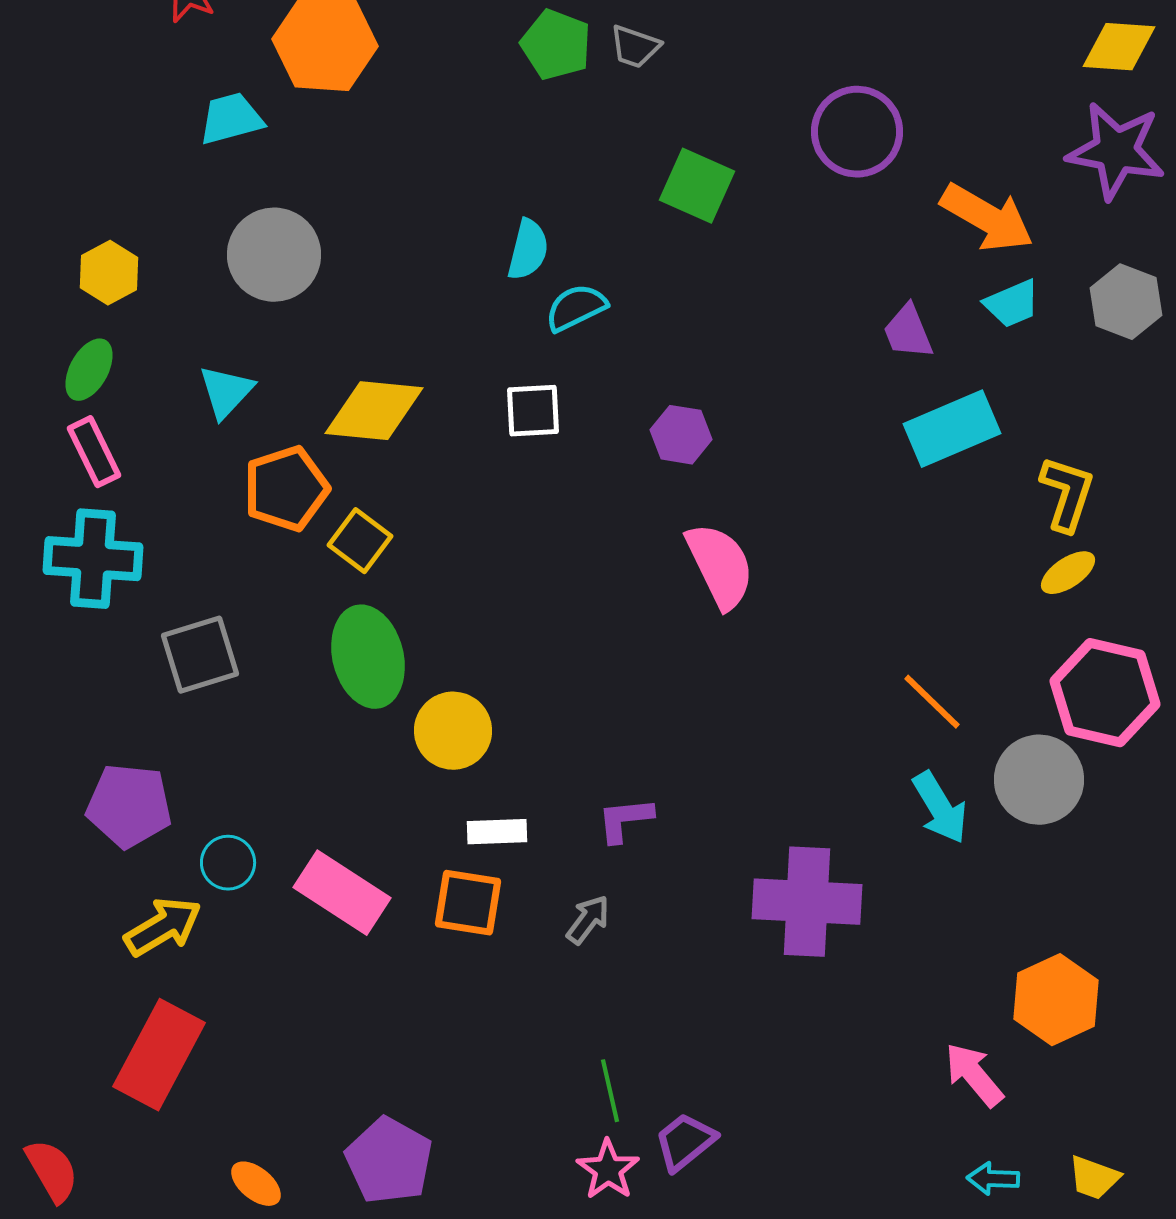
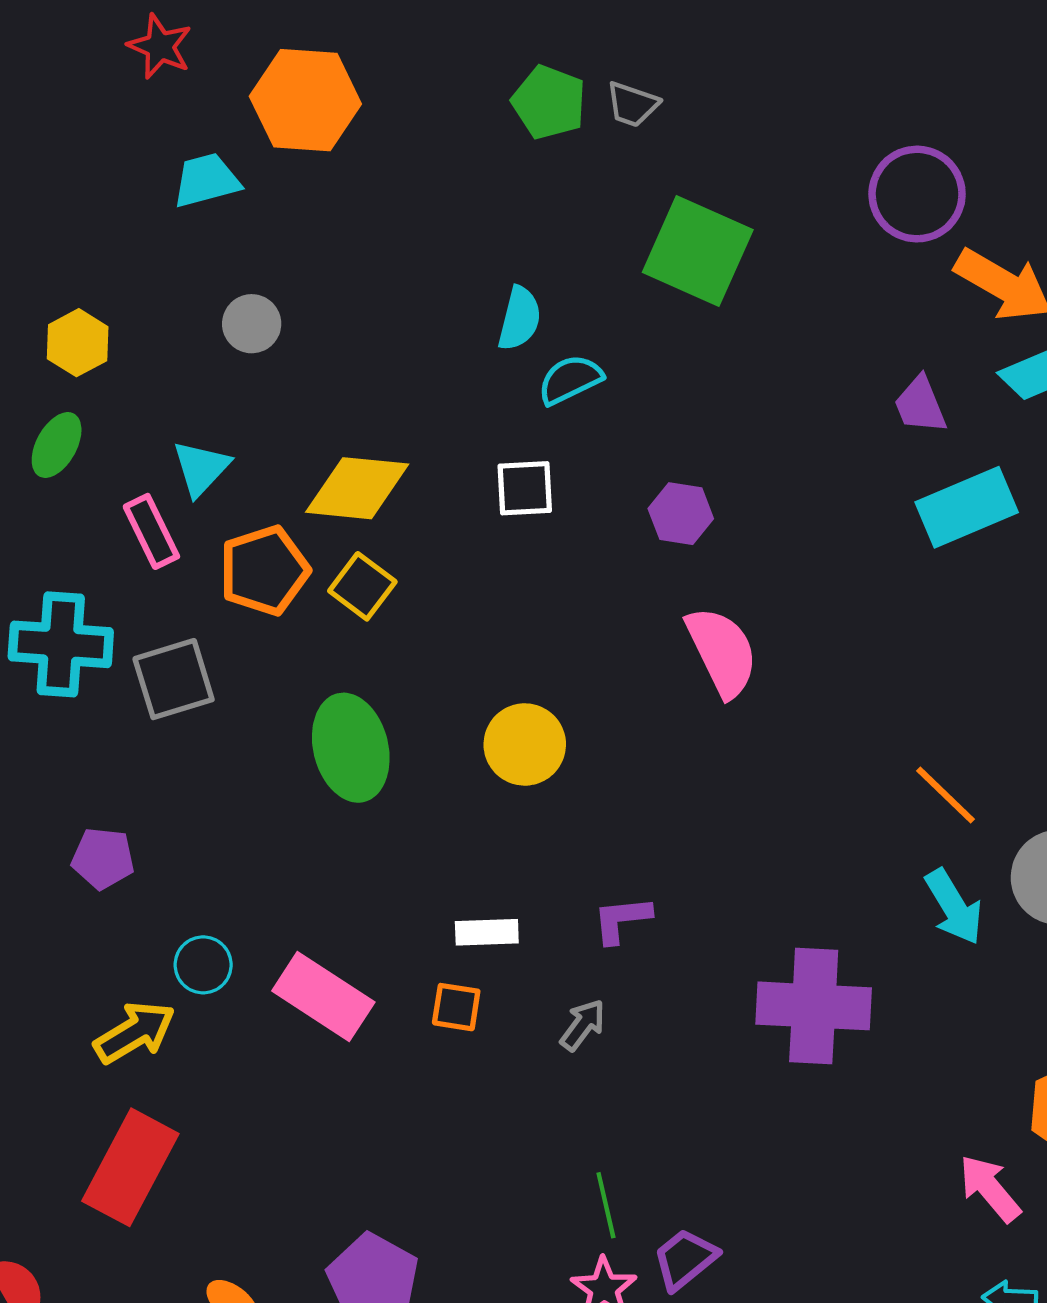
purple circle: (857, 132) -> (917, 194), moved
green square: (697, 186) -> (698, 251), size x1.4
gray circle: (274, 255) -> (252, 324), size x0.6
pink rectangle: (94, 452) -> (151, 531), moved
yellow square: (360, 541) -> (362, 586), moved
gray square: (200, 655) -> (174, 679), moved
yellow circle: (453, 731) -> (525, 744), moved
purple pentagon: (129, 806) -> (103, 858), moved, size x0.7
orange square: (468, 903) -> (456, 1007), size x0.7

